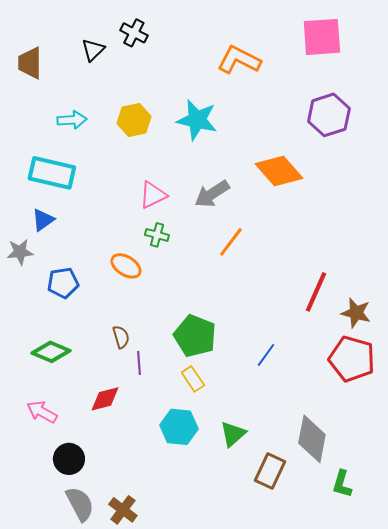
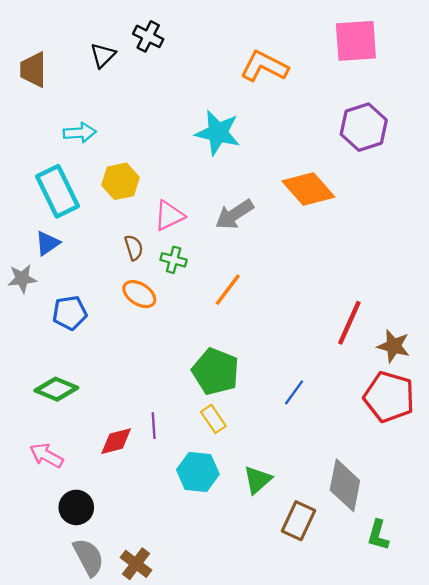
yellow hexagon: (134, 120) -> (120, 181), moved
cyan rectangle: (52, 173) -> (57, 191), turned 51
orange line: (231, 242) -> (228, 290), moved
brown semicircle: (121, 337) -> (134, 248), moved
purple line: (139, 363) -> (154, 426), moved

